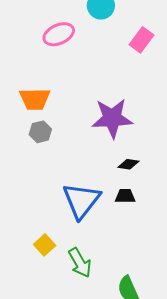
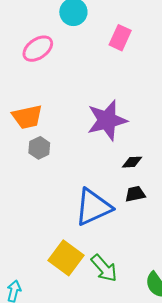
blue triangle: (81, 201) -> (93, 207), turned 39
yellow square: (45, 245) -> (66, 258), size x1.6

